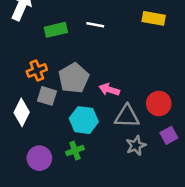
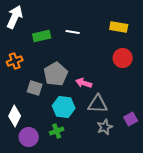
orange cross: (37, 71) -> (15, 61), moved
red circle: (159, 104) -> (123, 58), moved
white diamond: (22, 112) -> (15, 116), moved

